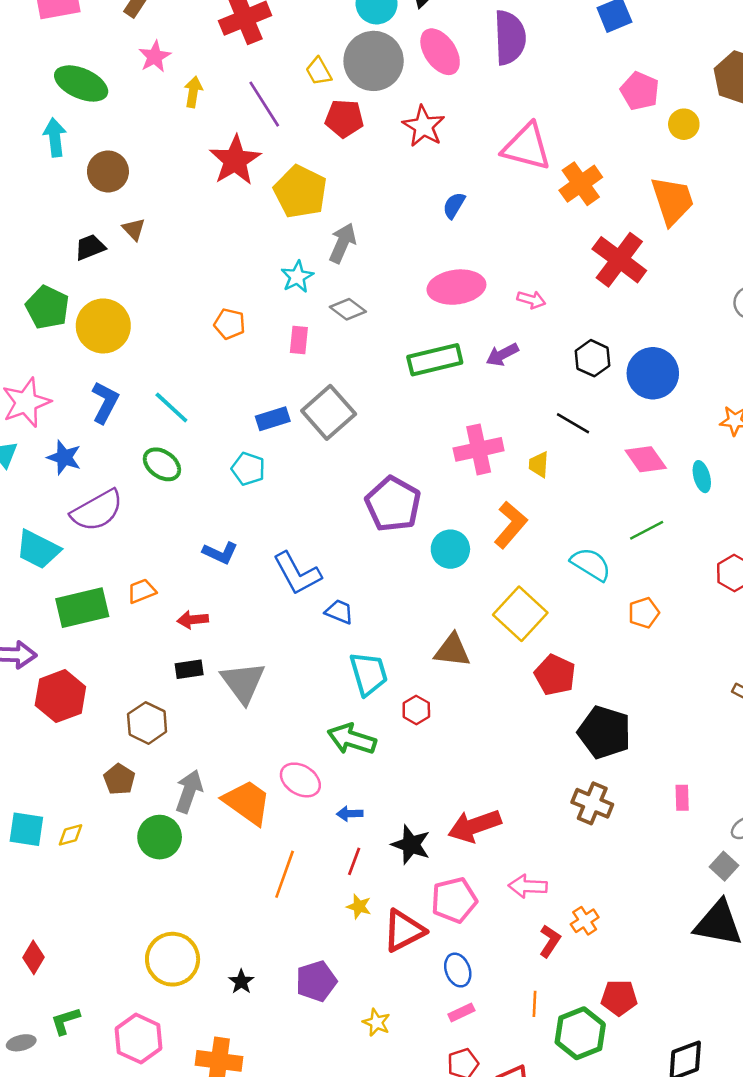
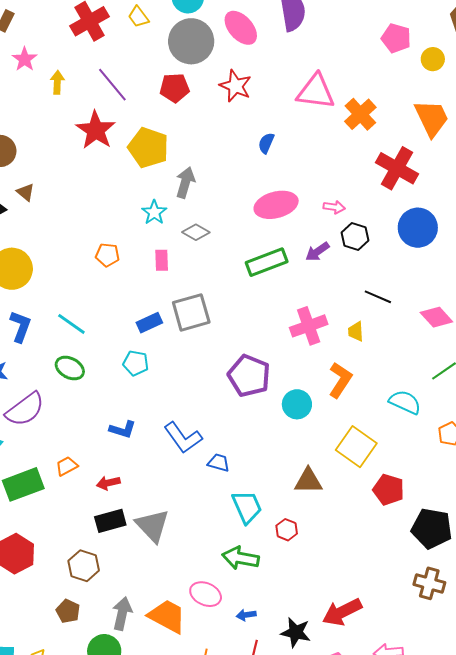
yellow trapezoid: (319, 71) -> (138, 17), moved
black hexagon: (593, 358) -> (355, 237), moved
blue circle: (653, 373) -> (418, 228), moved
gray square: (329, 412) -> (191, 312), turned 33
black rectangle: (189, 669) -> (110, 521), size x1.4

